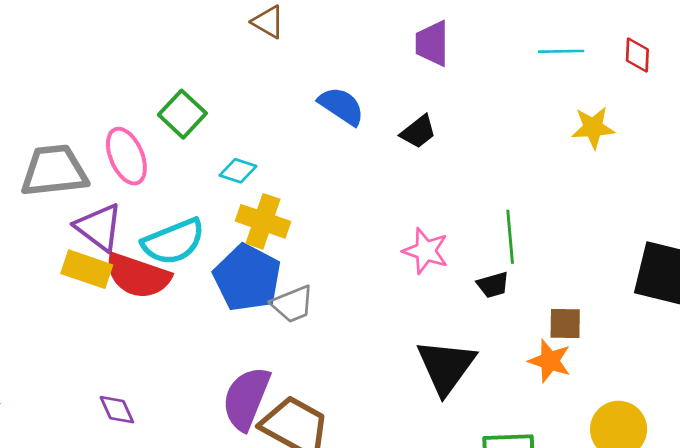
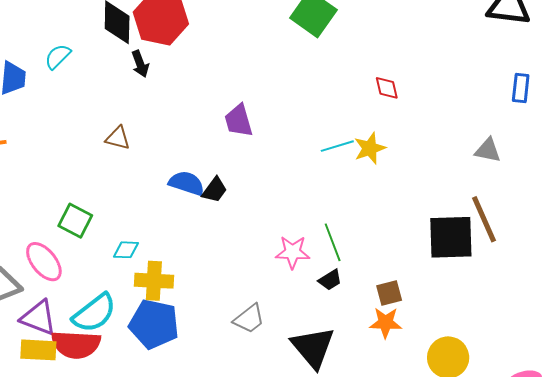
cyan line: (561, 51) -> (337, 146), moved
black trapezoid: (418, 132) -> (215, 190), moved
pink star: (426, 251) -> (293, 252), moved
gray trapezoid: (293, 304) -> (249, 319), moved

